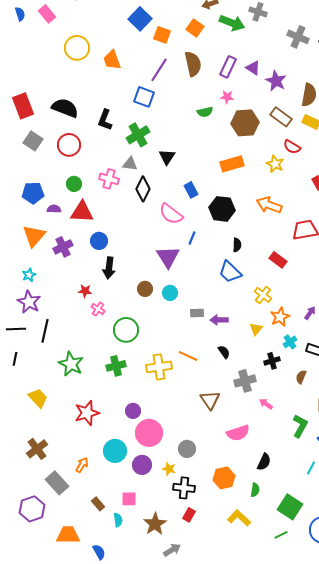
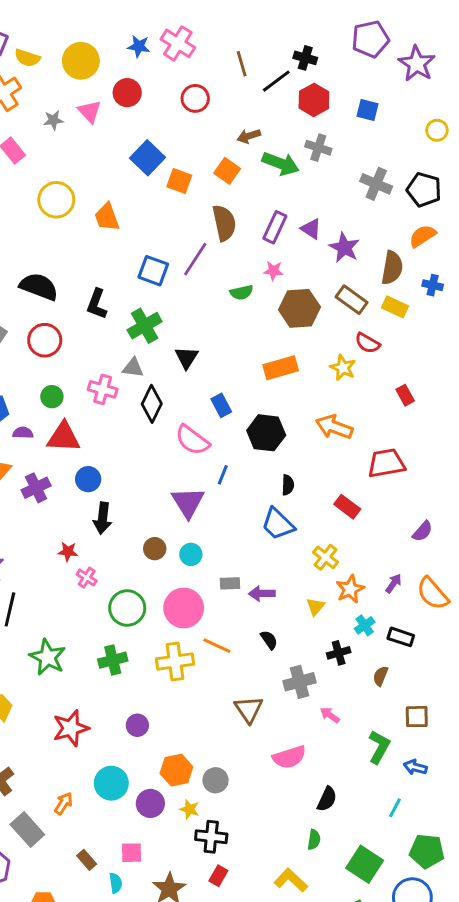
purple line: (159, 70) -> (195, 259), moved
pink circle: (149, 433) -> (184, 608), moved
orange hexagon: (224, 478) -> (176, 770), moved

